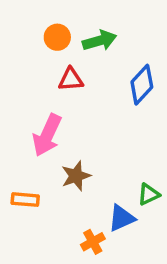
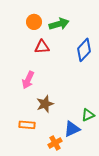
pink arrow: (47, 135) -> (28, 80), size x0.7
orange rectangle: (25, 200) -> (27, 125), moved

